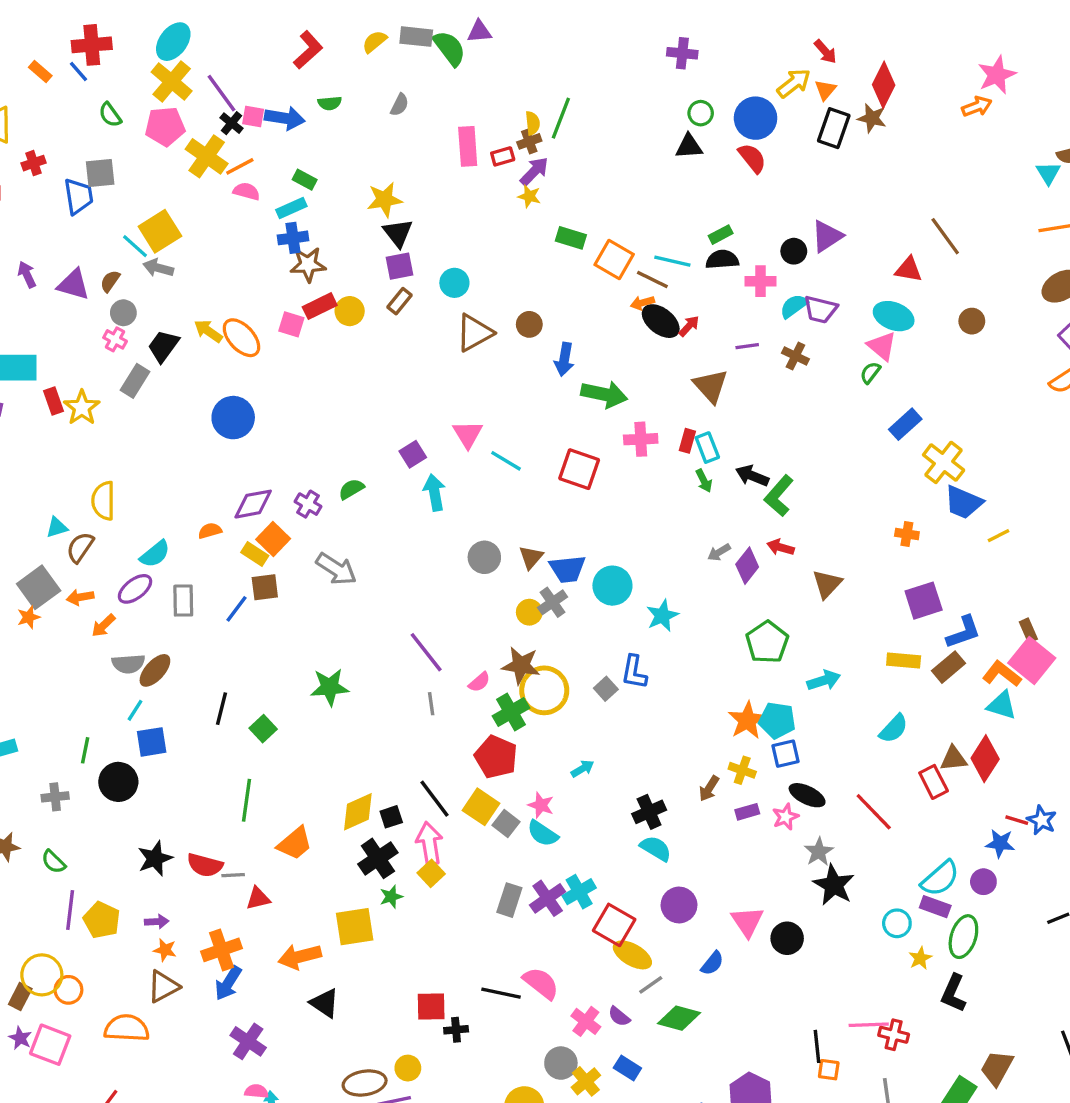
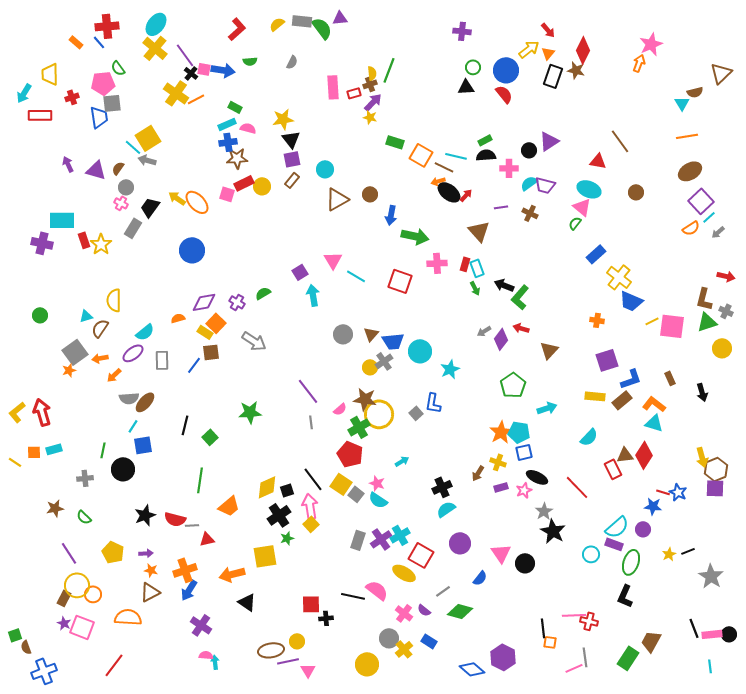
orange arrow: (977, 106) -> (639, 63), turned -48
pink pentagon: (165, 126) -> (103, 83), moved
pink semicircle: (246, 191) -> (248, 128), moved
pink square: (1032, 660) -> (672, 326), moved, turned -32
cyan semicircle: (656, 848) -> (446, 509), turned -66
purple line: (70, 910) -> (69, 553), moved, turned -40
yellow ellipse: (632, 955) -> (404, 573), moved
yellow star: (920, 958) -> (669, 554), moved

